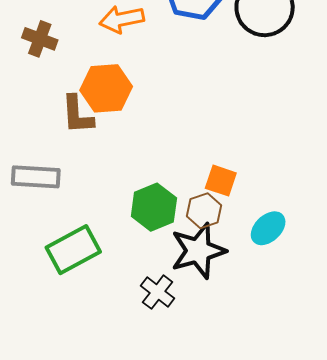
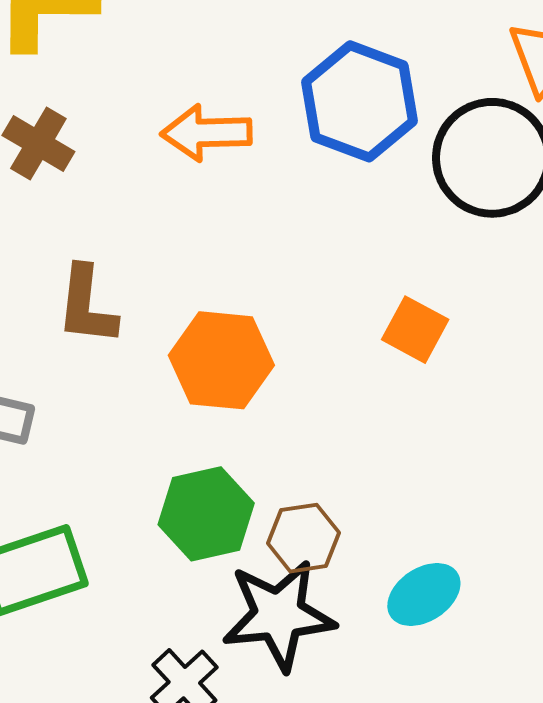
orange hexagon: (106, 88) -> (221, 360), moved
orange square: (221, 181) -> (415, 330), moved

